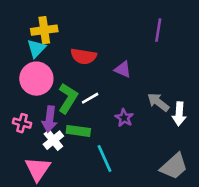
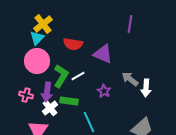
yellow cross: (44, 30) -> (43, 24), turned -30
purple triangle: (123, 69) -> (103, 54), size x1.5

